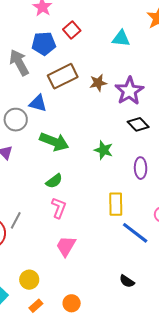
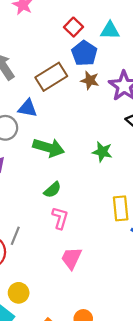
red square: (72, 30) -> (74, 27), moved
blue pentagon: (44, 44) -> (84, 53), moved, turned -30
brown star: (98, 83) -> (90, 80), turned 30
yellow circle: (29, 280) -> (19, 293), moved

